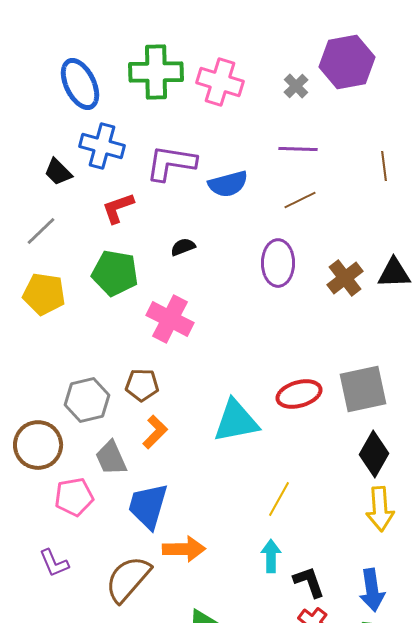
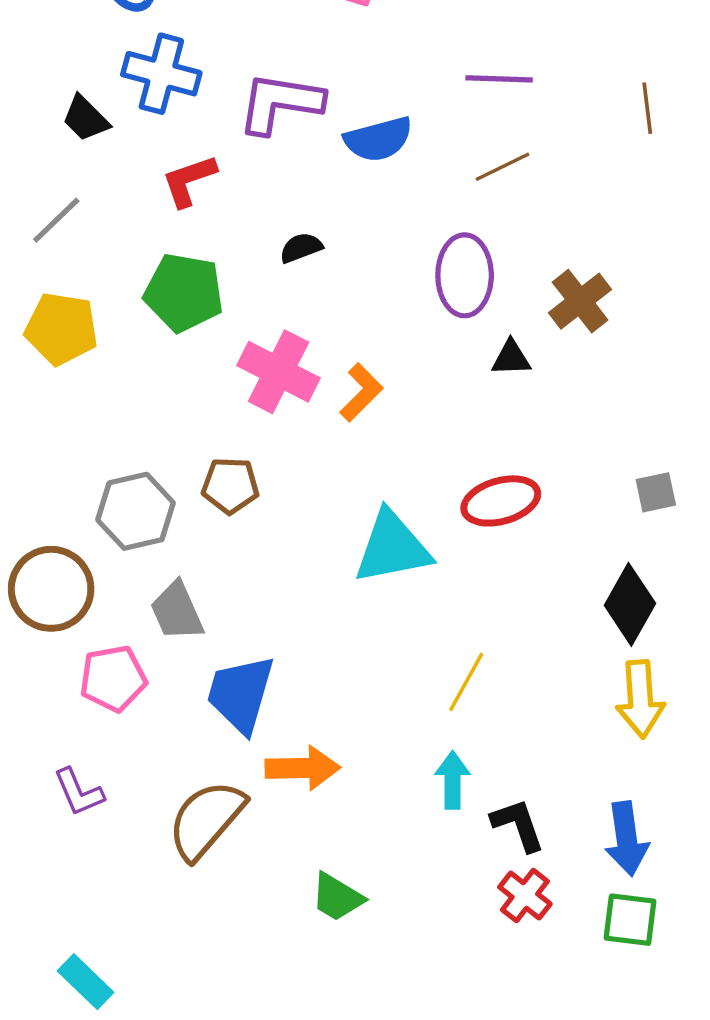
black triangle: (394, 273) -> (511, 358), moved, size x0.7
gray square: (363, 389) -> (656, 492), moved, size x0.5
orange L-shape: (155, 432) -> (361, 392), moved

